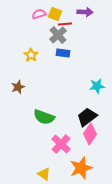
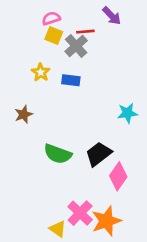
purple arrow: (85, 12) -> (112, 16), turned 42
yellow square: (55, 14) -> (54, 35), moved
blue rectangle: (63, 53) -> (71, 80), moved
black trapezoid: (87, 117) -> (98, 154), moved
pink cross: (61, 144) -> (80, 213), moved

